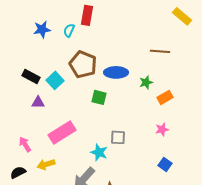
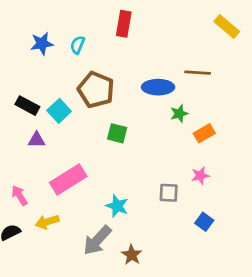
red rectangle: (87, 15) -> (124, 24), moved
blue ellipse: (116, 72) -> (158, 87), moved
gray square: (118, 137) -> (169, 193), moved

